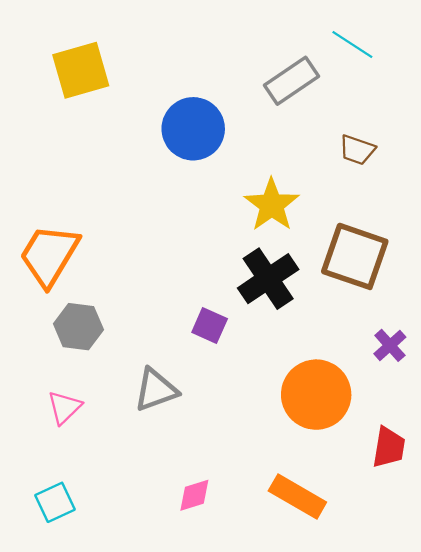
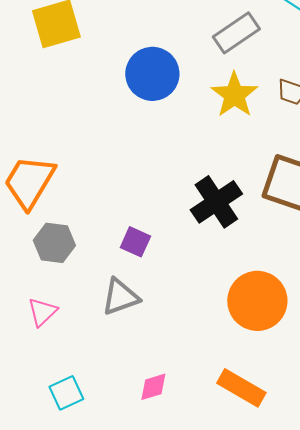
yellow star: (272, 205) -> (234, 95), moved
purple square: (210, 326) -> (135, 242), moved
cyan square: (55, 502) -> (66, 393), moved

